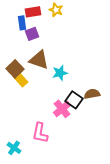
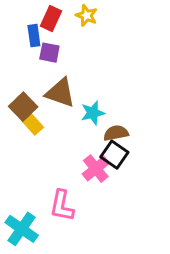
red rectangle: (33, 12) -> (51, 19), turned -56
purple square: (32, 34) -> (49, 53), turned 32
brown semicircle: (92, 94) -> (116, 133), moved
cyan cross: (14, 148) -> (22, 229), size x1.5

